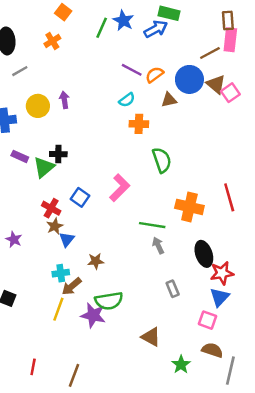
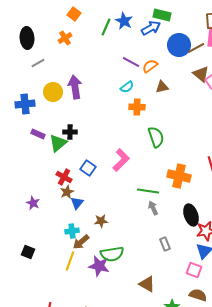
blue circle: (189, 79) -> (179, 45), moved
purple arrow: (64, 100) -> (75, 87), size x1.6

